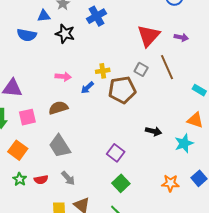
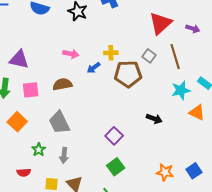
cyan star: (184, 143) -> (181, 90), moved
gray arrow: (68, 178) -> (64, 155), turned 42
green star: (20, 179) -> (39, 150), moved
red semicircle: (41, 180) -> (24, 172), moved

